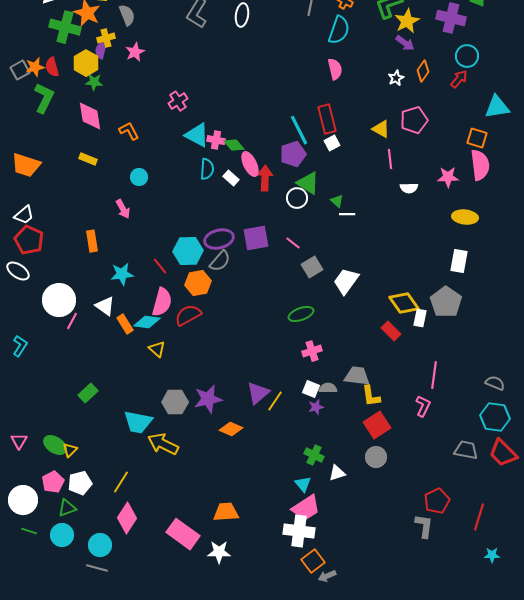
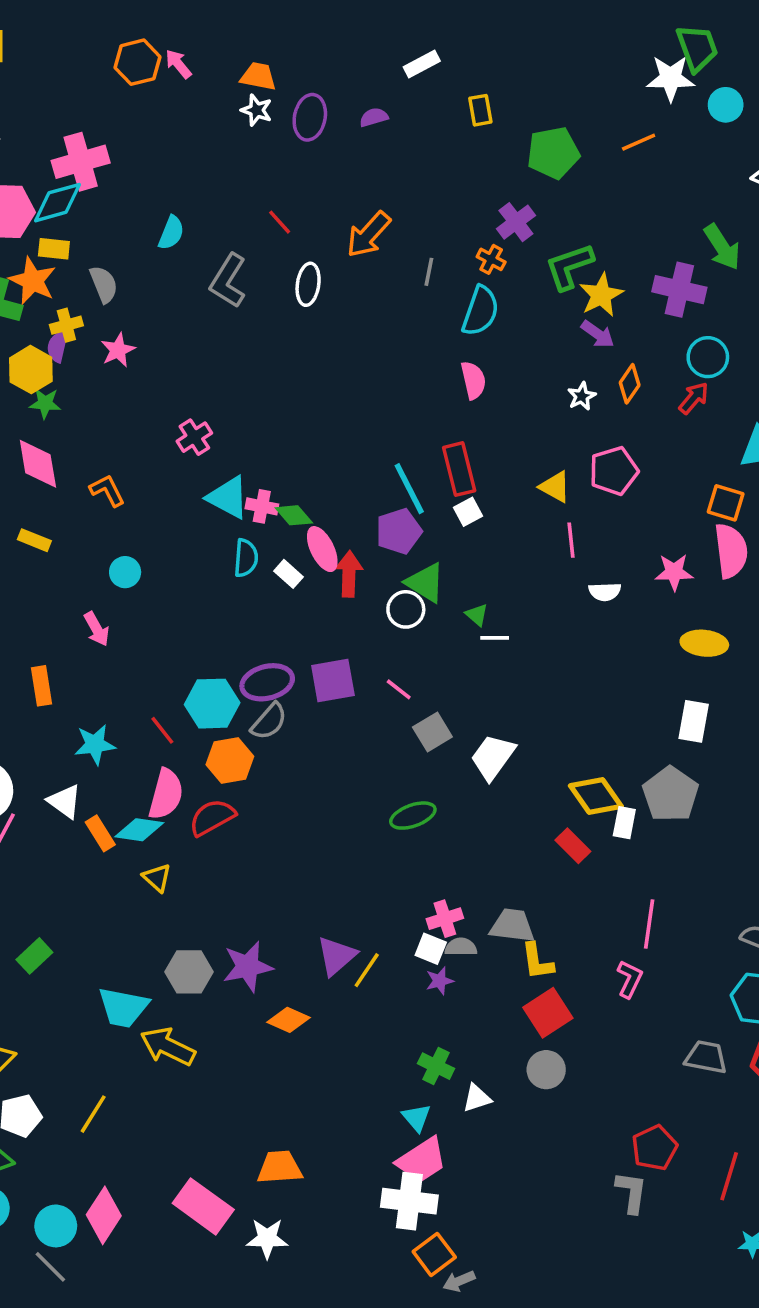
pink cross: (312, 351) -> (445, 919), moved
pink diamond: (127, 518) -> (104, 1215), moved
gray line: (97, 568) -> (50, 1267), turned 30

